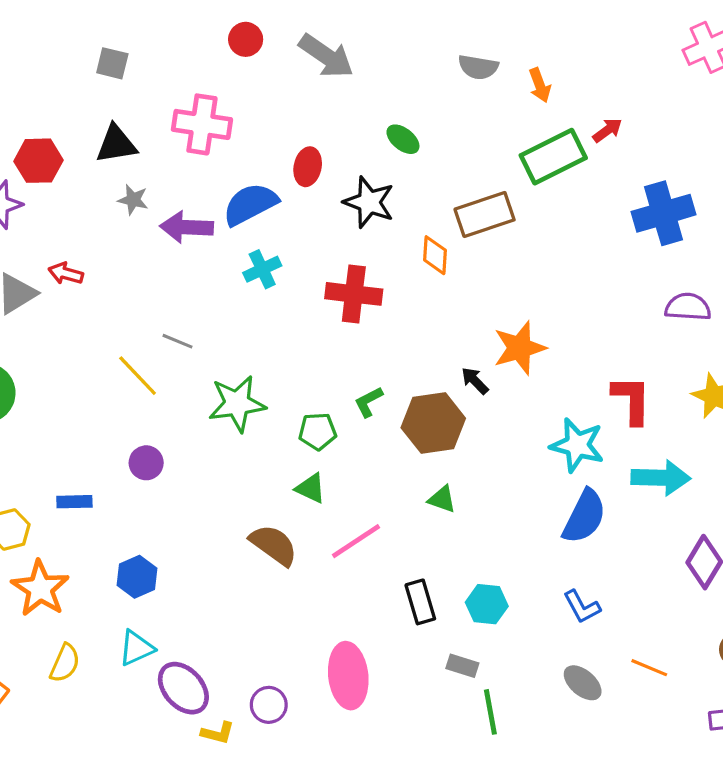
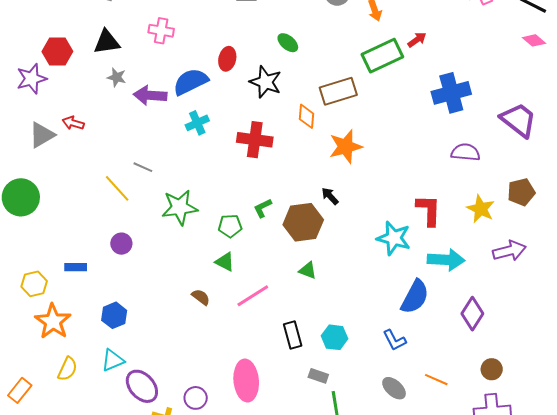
pink cross: (202, 124) -> (161, 31), size x0.7
orange star: (520, 348) -> (346, 147), moved
blue semicircle: (584, 517) -> (415, 297), moved
brown semicircle: (274, 545) -> (201, 297), size x0.6

